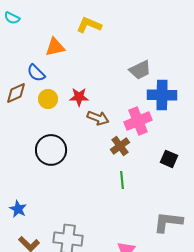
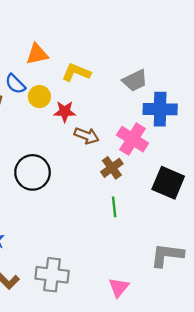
yellow L-shape: (89, 25) -> (76, 72), moved
yellow circle: (48, 99) -> (39, 97), moved
pink cross: (138, 121) -> (133, 139), turned -36
black square: (169, 159) -> (168, 183), size x1.6

